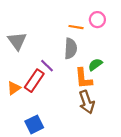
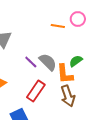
gray semicircle: (71, 48) -> (48, 62), moved, turned -48
red rectangle: (34, 81) -> (36, 91), moved

